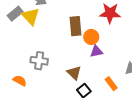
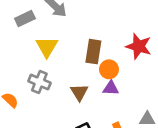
yellow triangle: (31, 16) -> (47, 47), moved
brown triangle: (74, 73) -> (79, 92), moved

